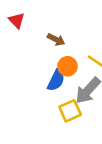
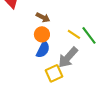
orange circle: (68, 66) -> (42, 34), moved

